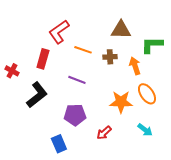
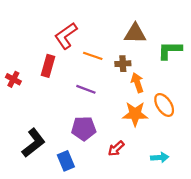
orange arrow: (135, 66) -> (137, 83), moved
black L-shape: (37, 95) -> (33, 143), moved
cyan arrow: (145, 130) -> (160, 157), moved, turned -42

